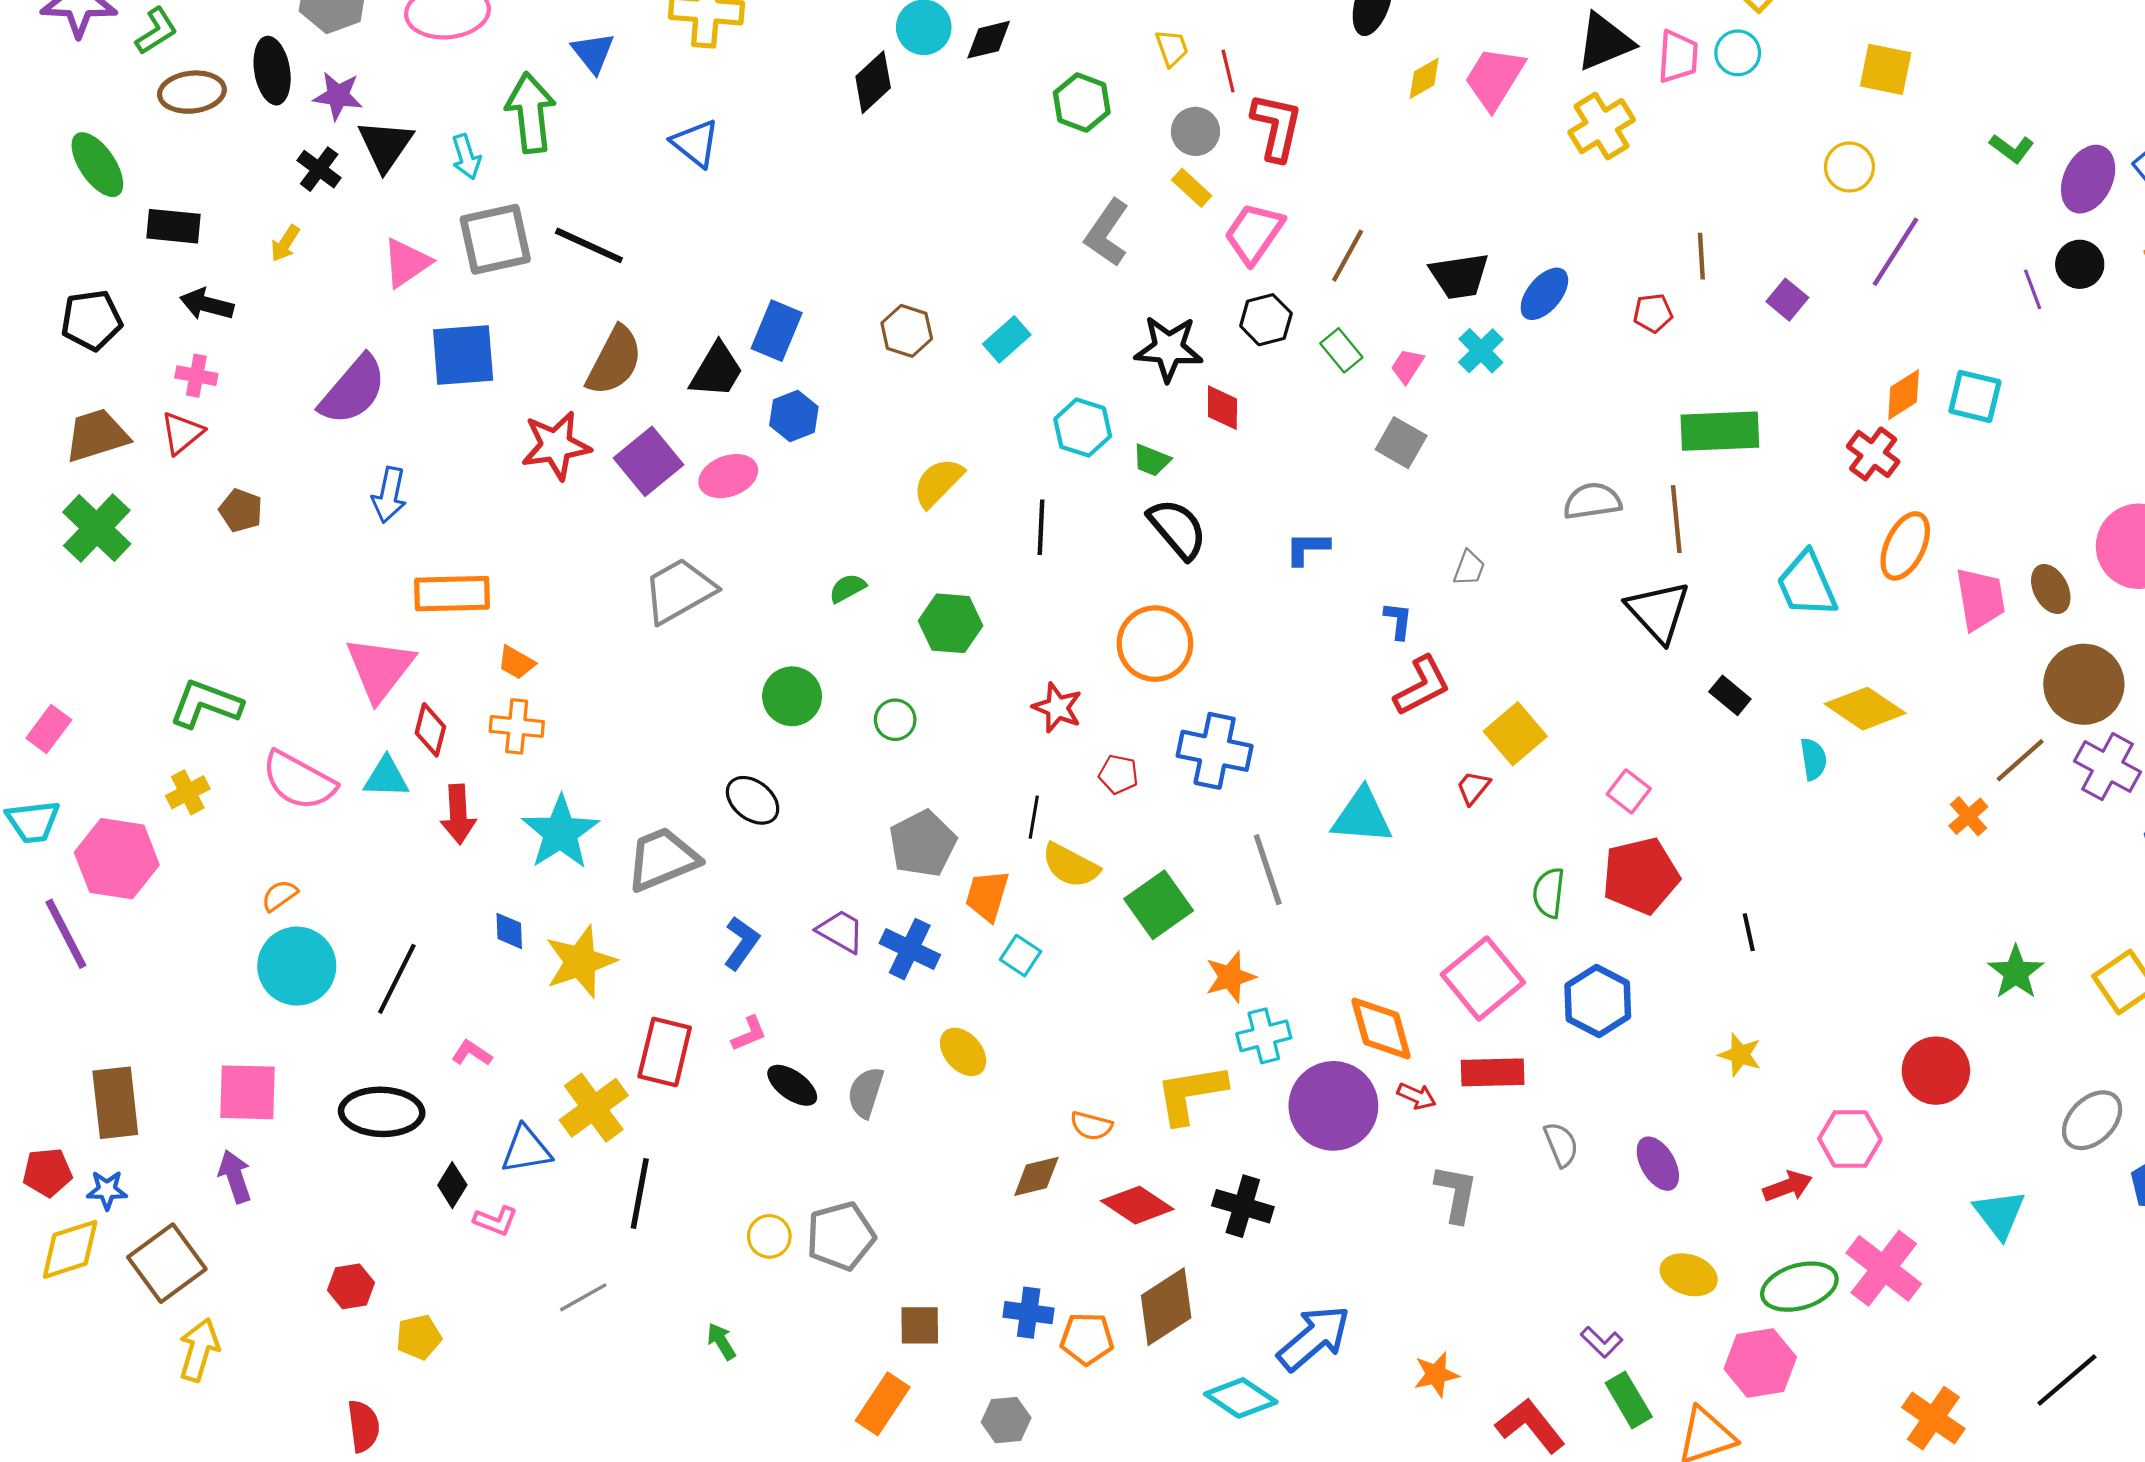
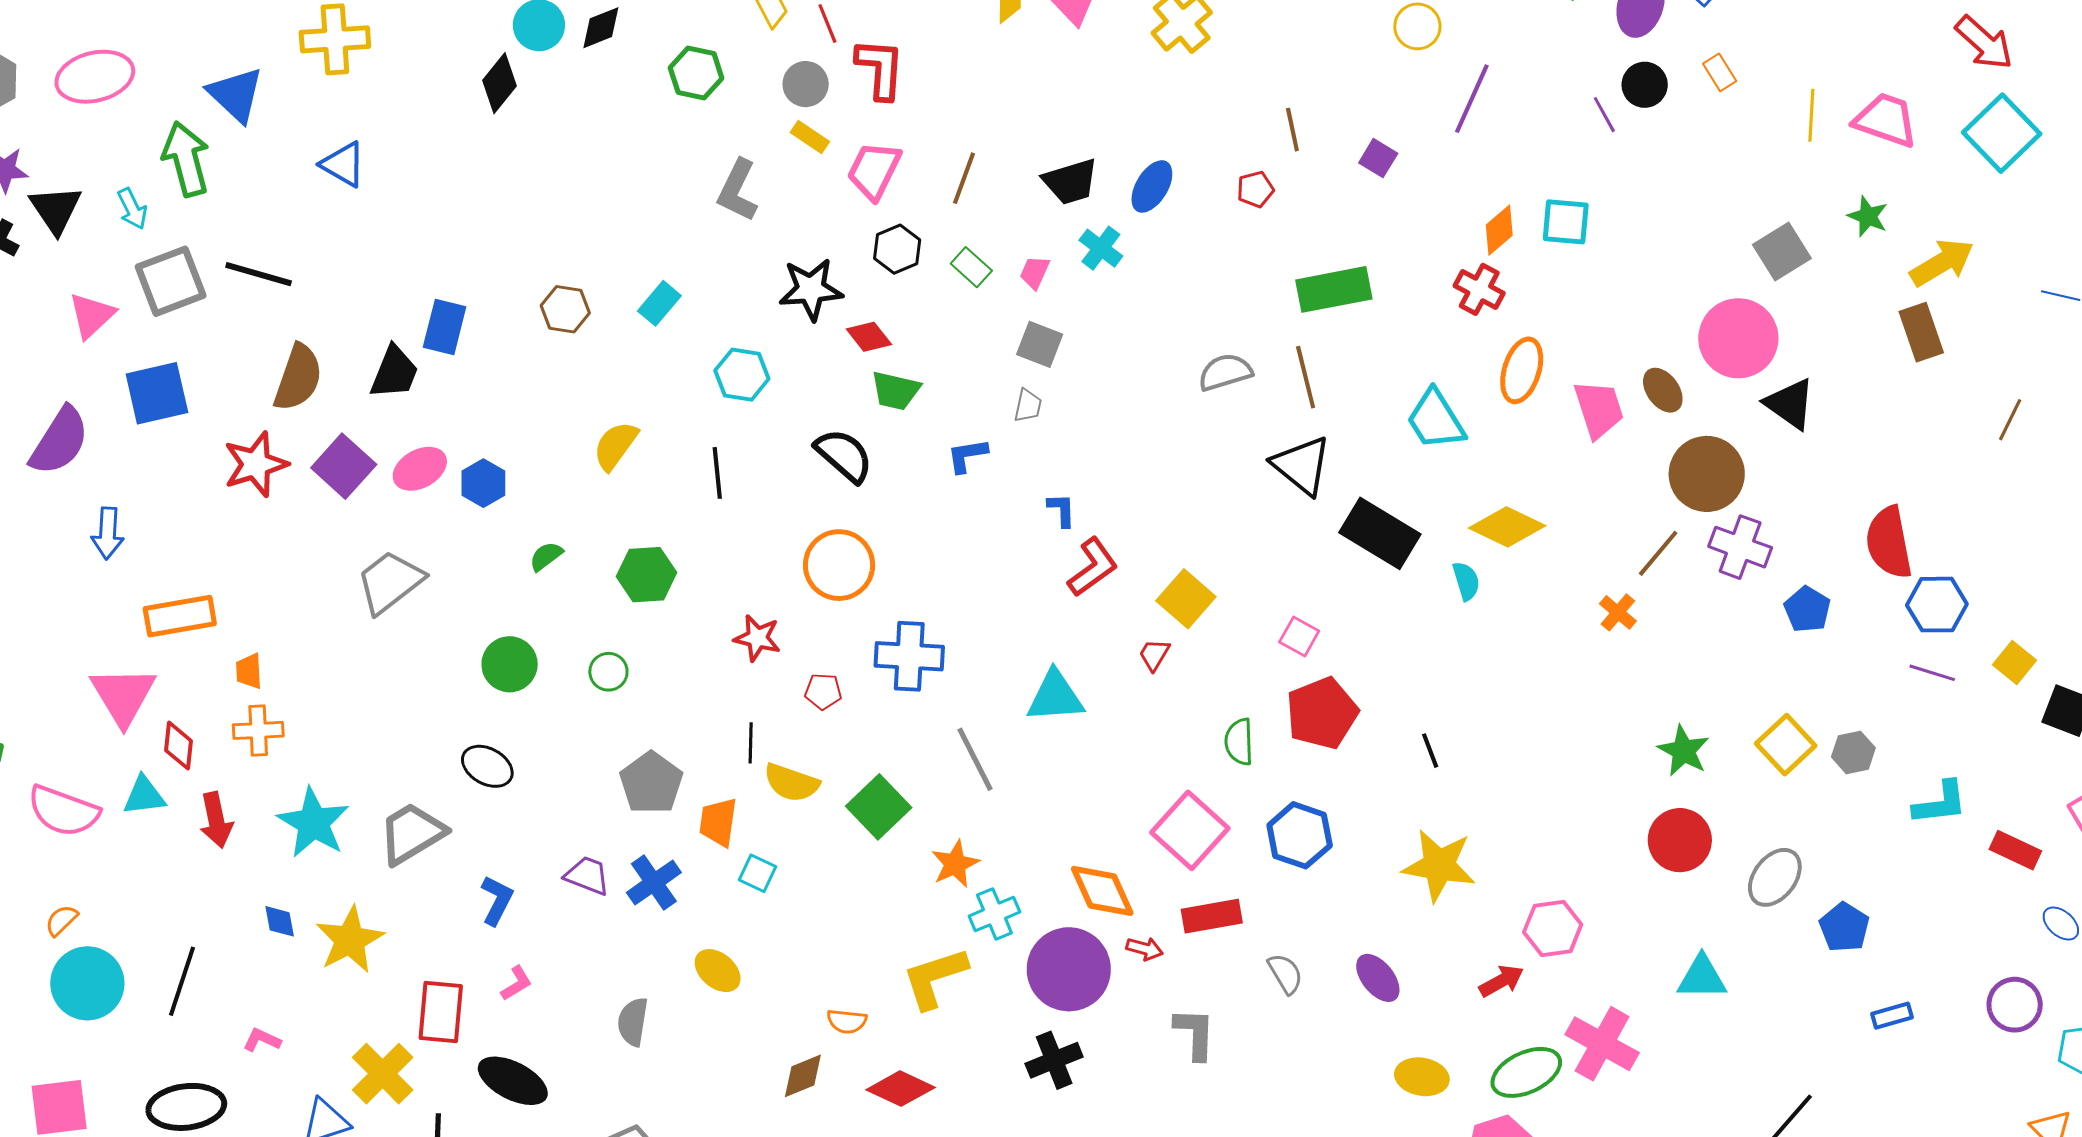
blue triangle: (593, 53) -> (236, 95), size x1.4
red diamond: (1222, 408) -> (869, 337), turned -30
blue hexagon: (794, 416) -> (483, 483), moved
green trapezoid: (1152, 460) -> (896, 391), moved, size x1.4
gray trapezoid: (1469, 568) -> (1028, 406), moved
orange trapezoid: (516, 662) -> (249, 671), turned 66
black rectangle: (1730, 695) -> (1380, 533), size x2.0
blue cross: (910, 949) -> (654, 883), turned 38
yellow star: (1740, 1055) -> (1439, 865), size x1.8
red circle: (1936, 1071) -> (1680, 840), moved
black ellipse: (792, 1085) -> (513, 1081), moved, size x1.4
black cross: (1243, 1206) -> (1054, 1060), moved, turned -30
cyan triangle: (1999, 1214) -> (1702, 977), turned -44

